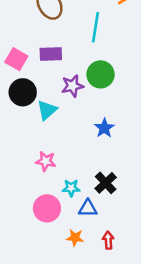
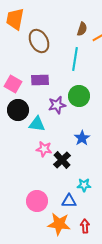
cyan triangle: (47, 110) -> (37, 124), turned 48
pink star: (46, 161) -> (44, 149), moved
black cross: (106, 183) -> (62, 160), moved
cyan star: (71, 188) -> (84, 185), moved
orange star: (75, 238) -> (59, 224), size x1.6

